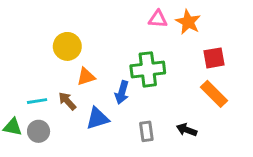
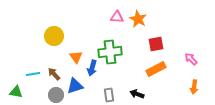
orange triangle: (86, 77) -> (76, 57), moved, turned -48
orange rectangle: (214, 94) -> (156, 69), turned -72
gray circle: (39, 131) -> (56, 95), moved

